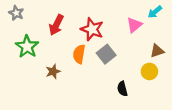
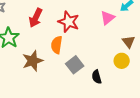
brown triangle: (157, 51) -> (129, 42), turned -48
gray square: (106, 54) -> (75, 65), moved
brown star: (53, 71) -> (33, 61), size x1.5

